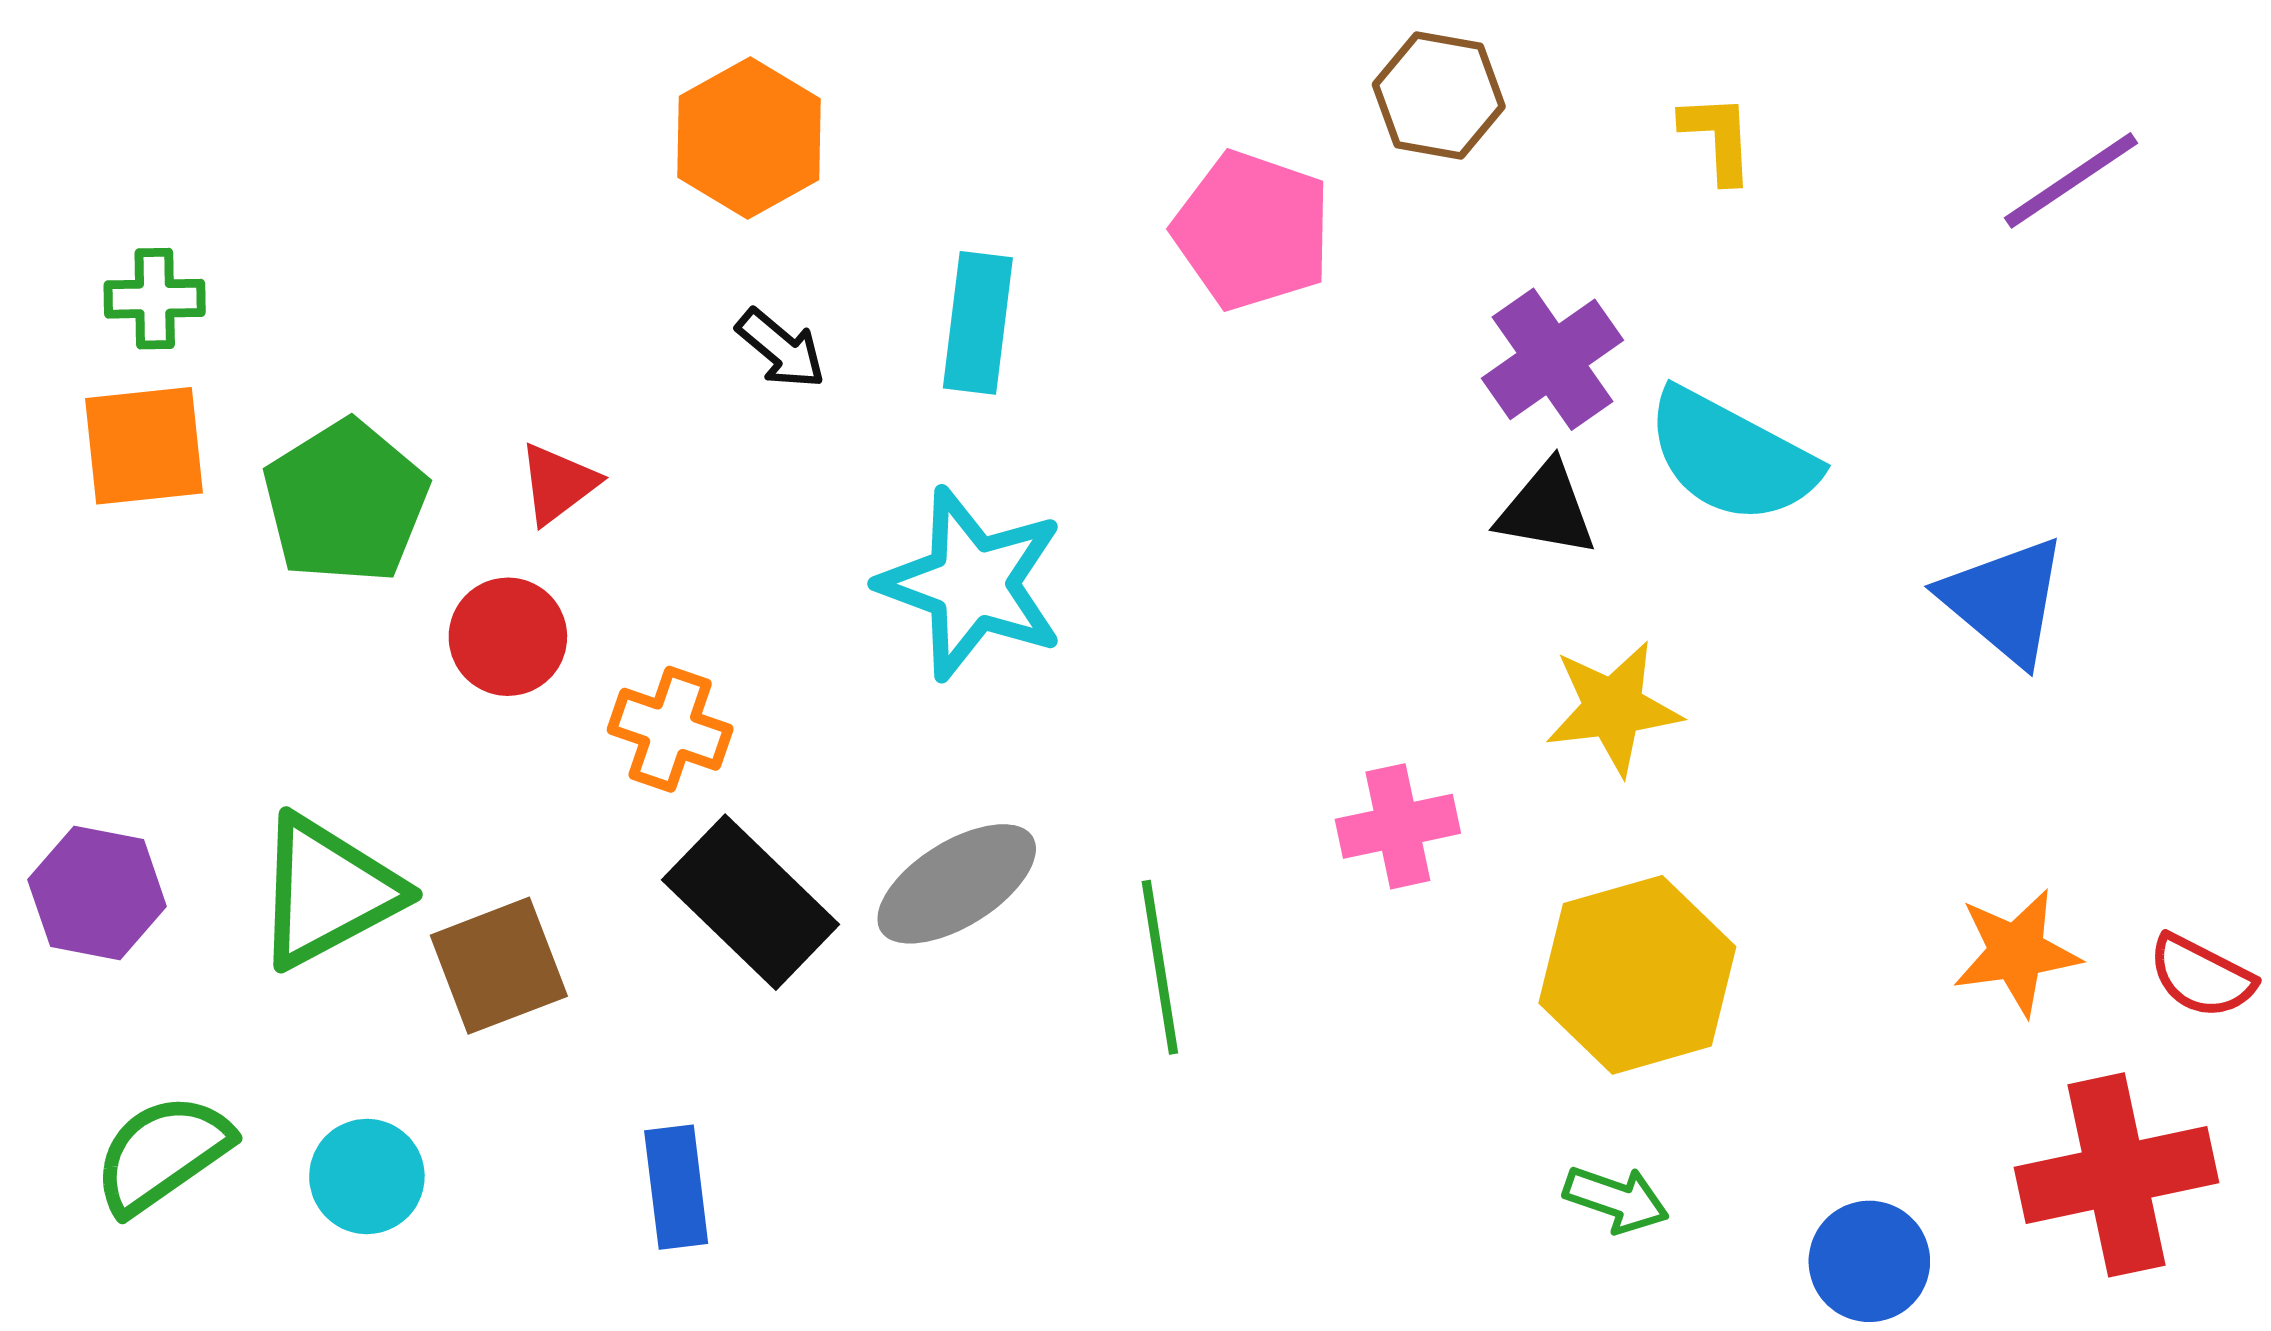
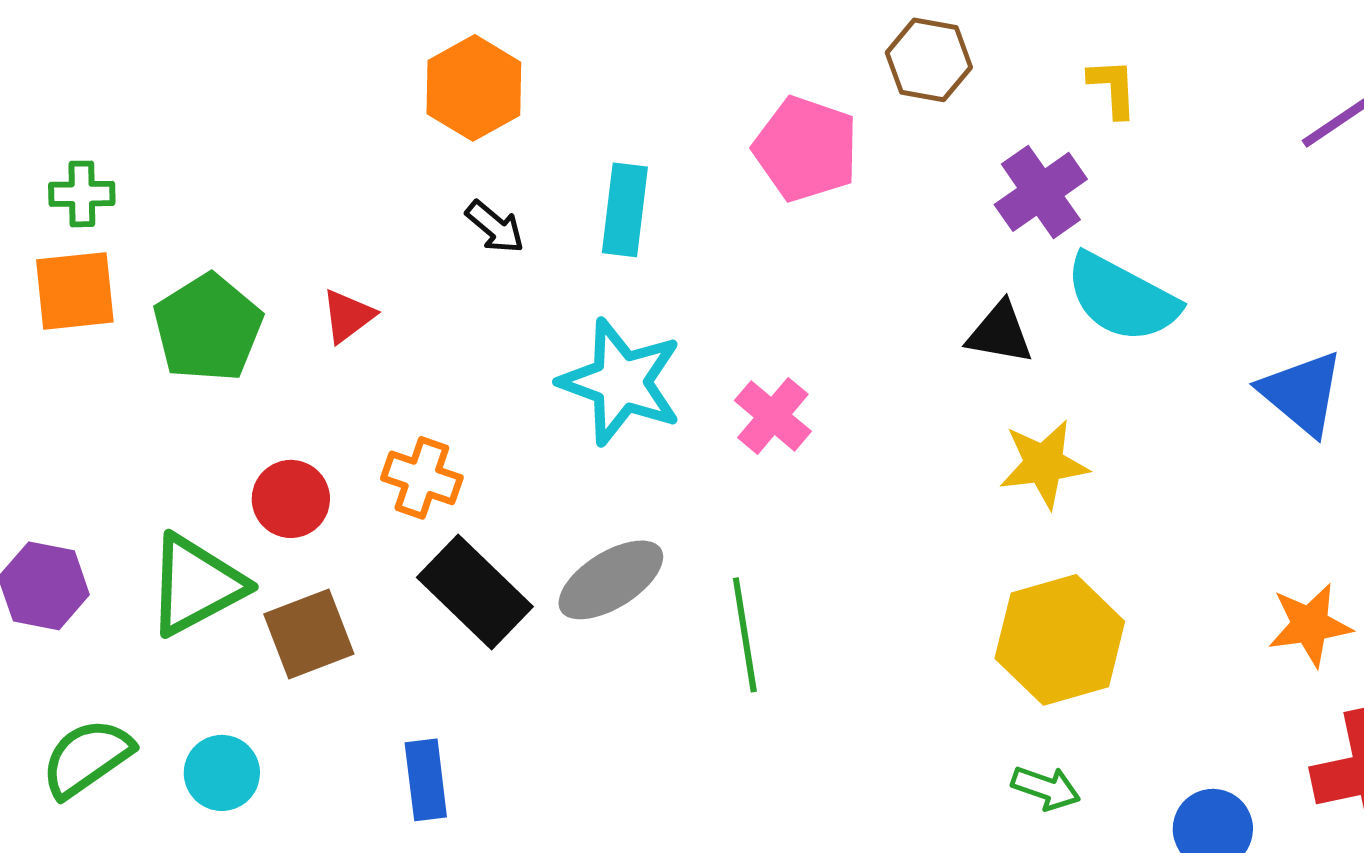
purple cross: (1552, 359) -> (1041, 192), moved
red circle: (508, 637) -> (291, 499), moved
pink cross: (1398, 826) -> (773, 416), moved, turned -38

